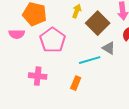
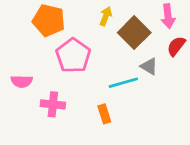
pink semicircle: (17, 34) -> (22, 81), moved
orange rectangle: (76, 83) -> (104, 114), turned -40

